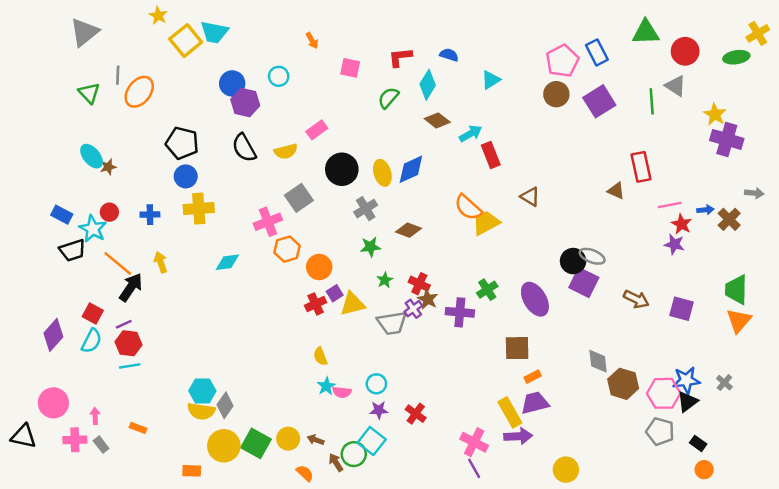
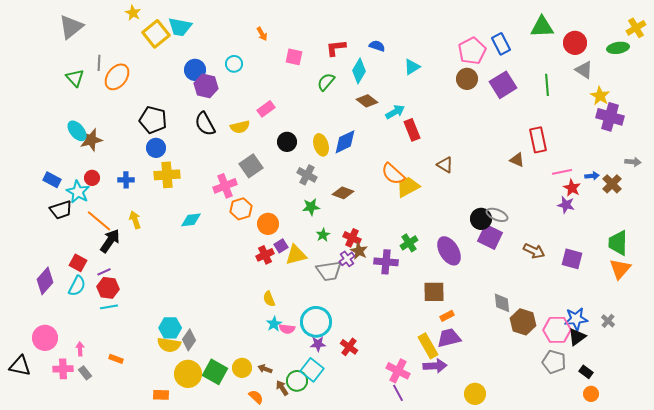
gray triangle: (676, 86) -> (584, 70), moved
brown star: (108, 167) -> (91, 140), size x1.6
black circle: (342, 169) -> (287, 142), size x0.7
gray cross: (366, 209) -> (307, 175), turned -30
cyan circle: (376, 384) -> (316, 322), size x1.8

